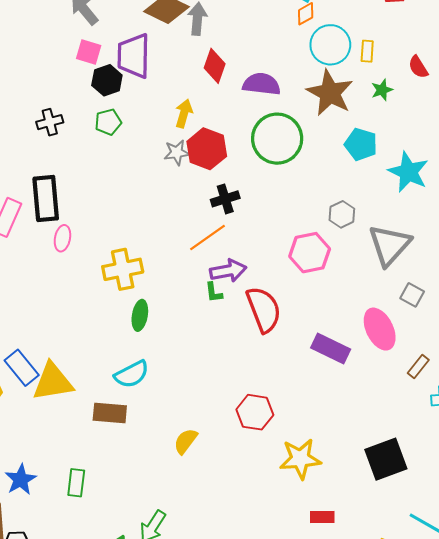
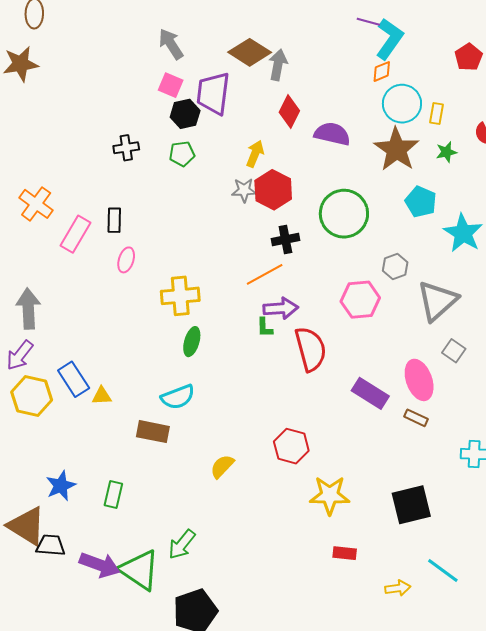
green circle: (277, 139) -> (344, 214), moved
black rectangle: (46, 198) -> (114, 220), size x0.6
brown rectangle: (418, 367) -> (416, 418), moved, turned 70
yellow triangle: (53, 382) -> (102, 396), size x0.5

